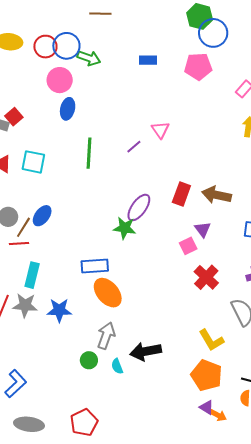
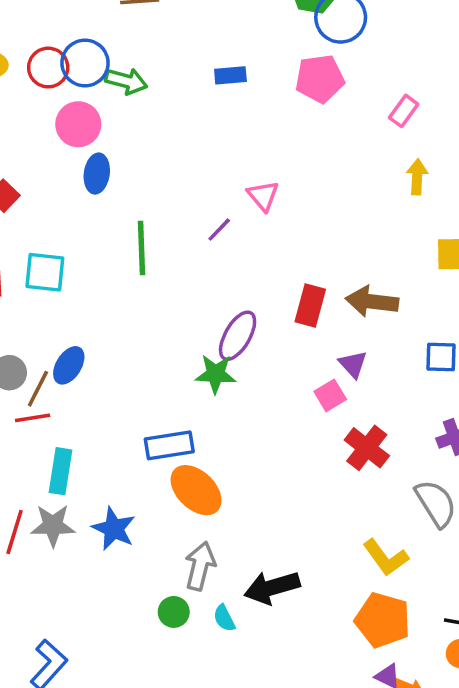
blue star: (59, 310) -> (114, 529), turned 30

